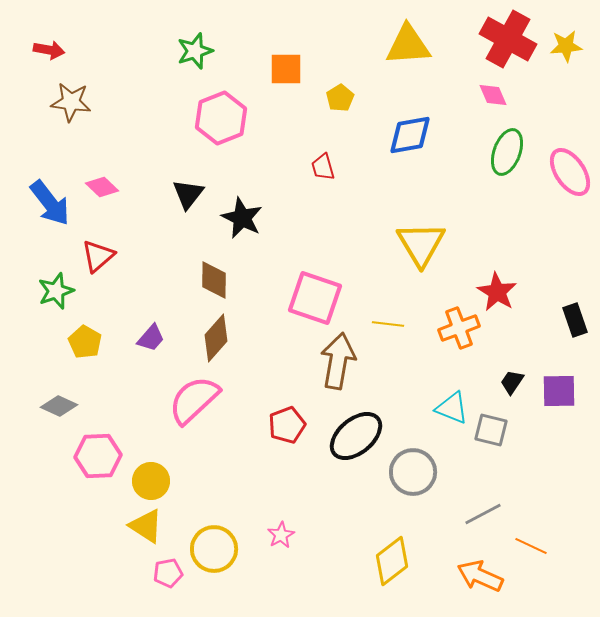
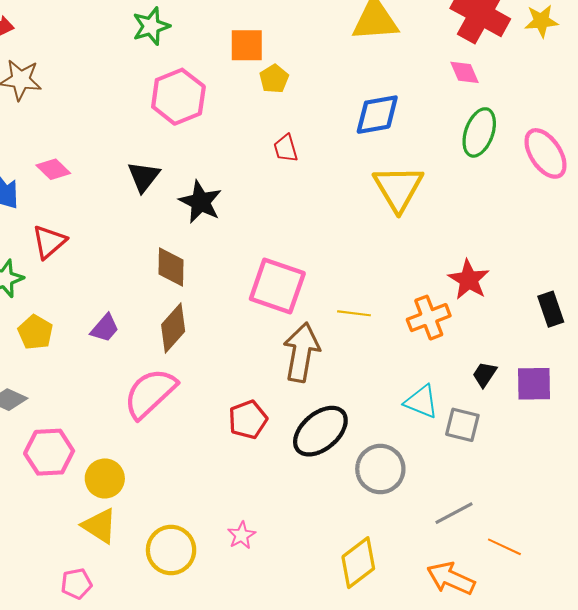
yellow pentagon: (340, 98) -> (274, 79), moved
yellow triangle: (421, 244) -> (398, 188), moved
pink pentagon: (168, 573) -> (76, 584), moved

